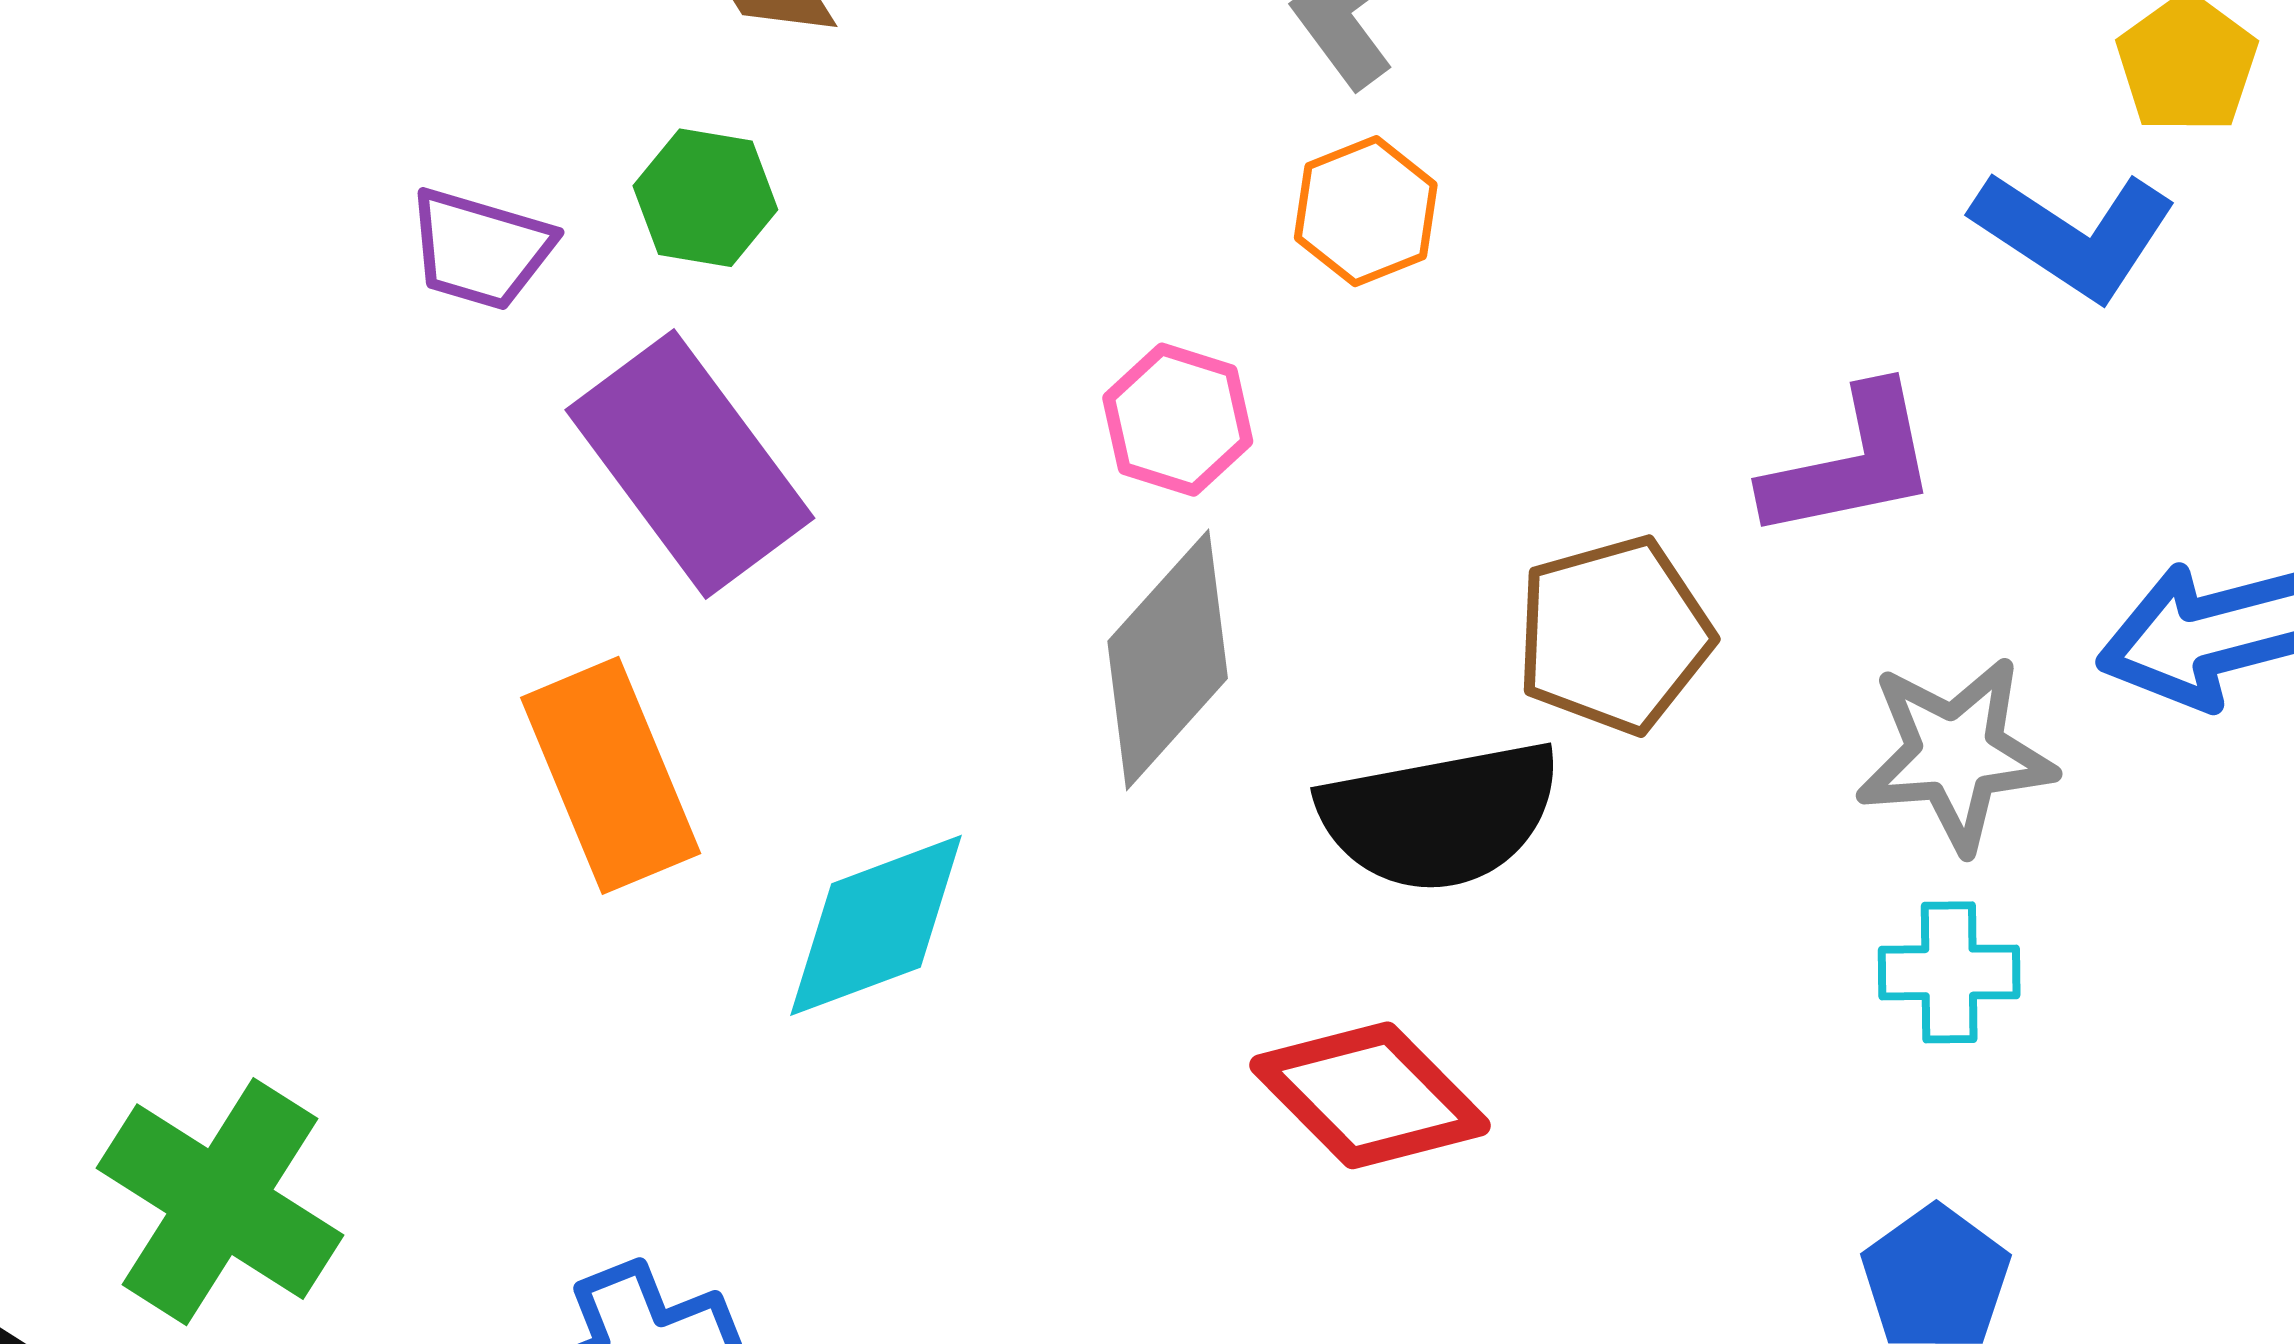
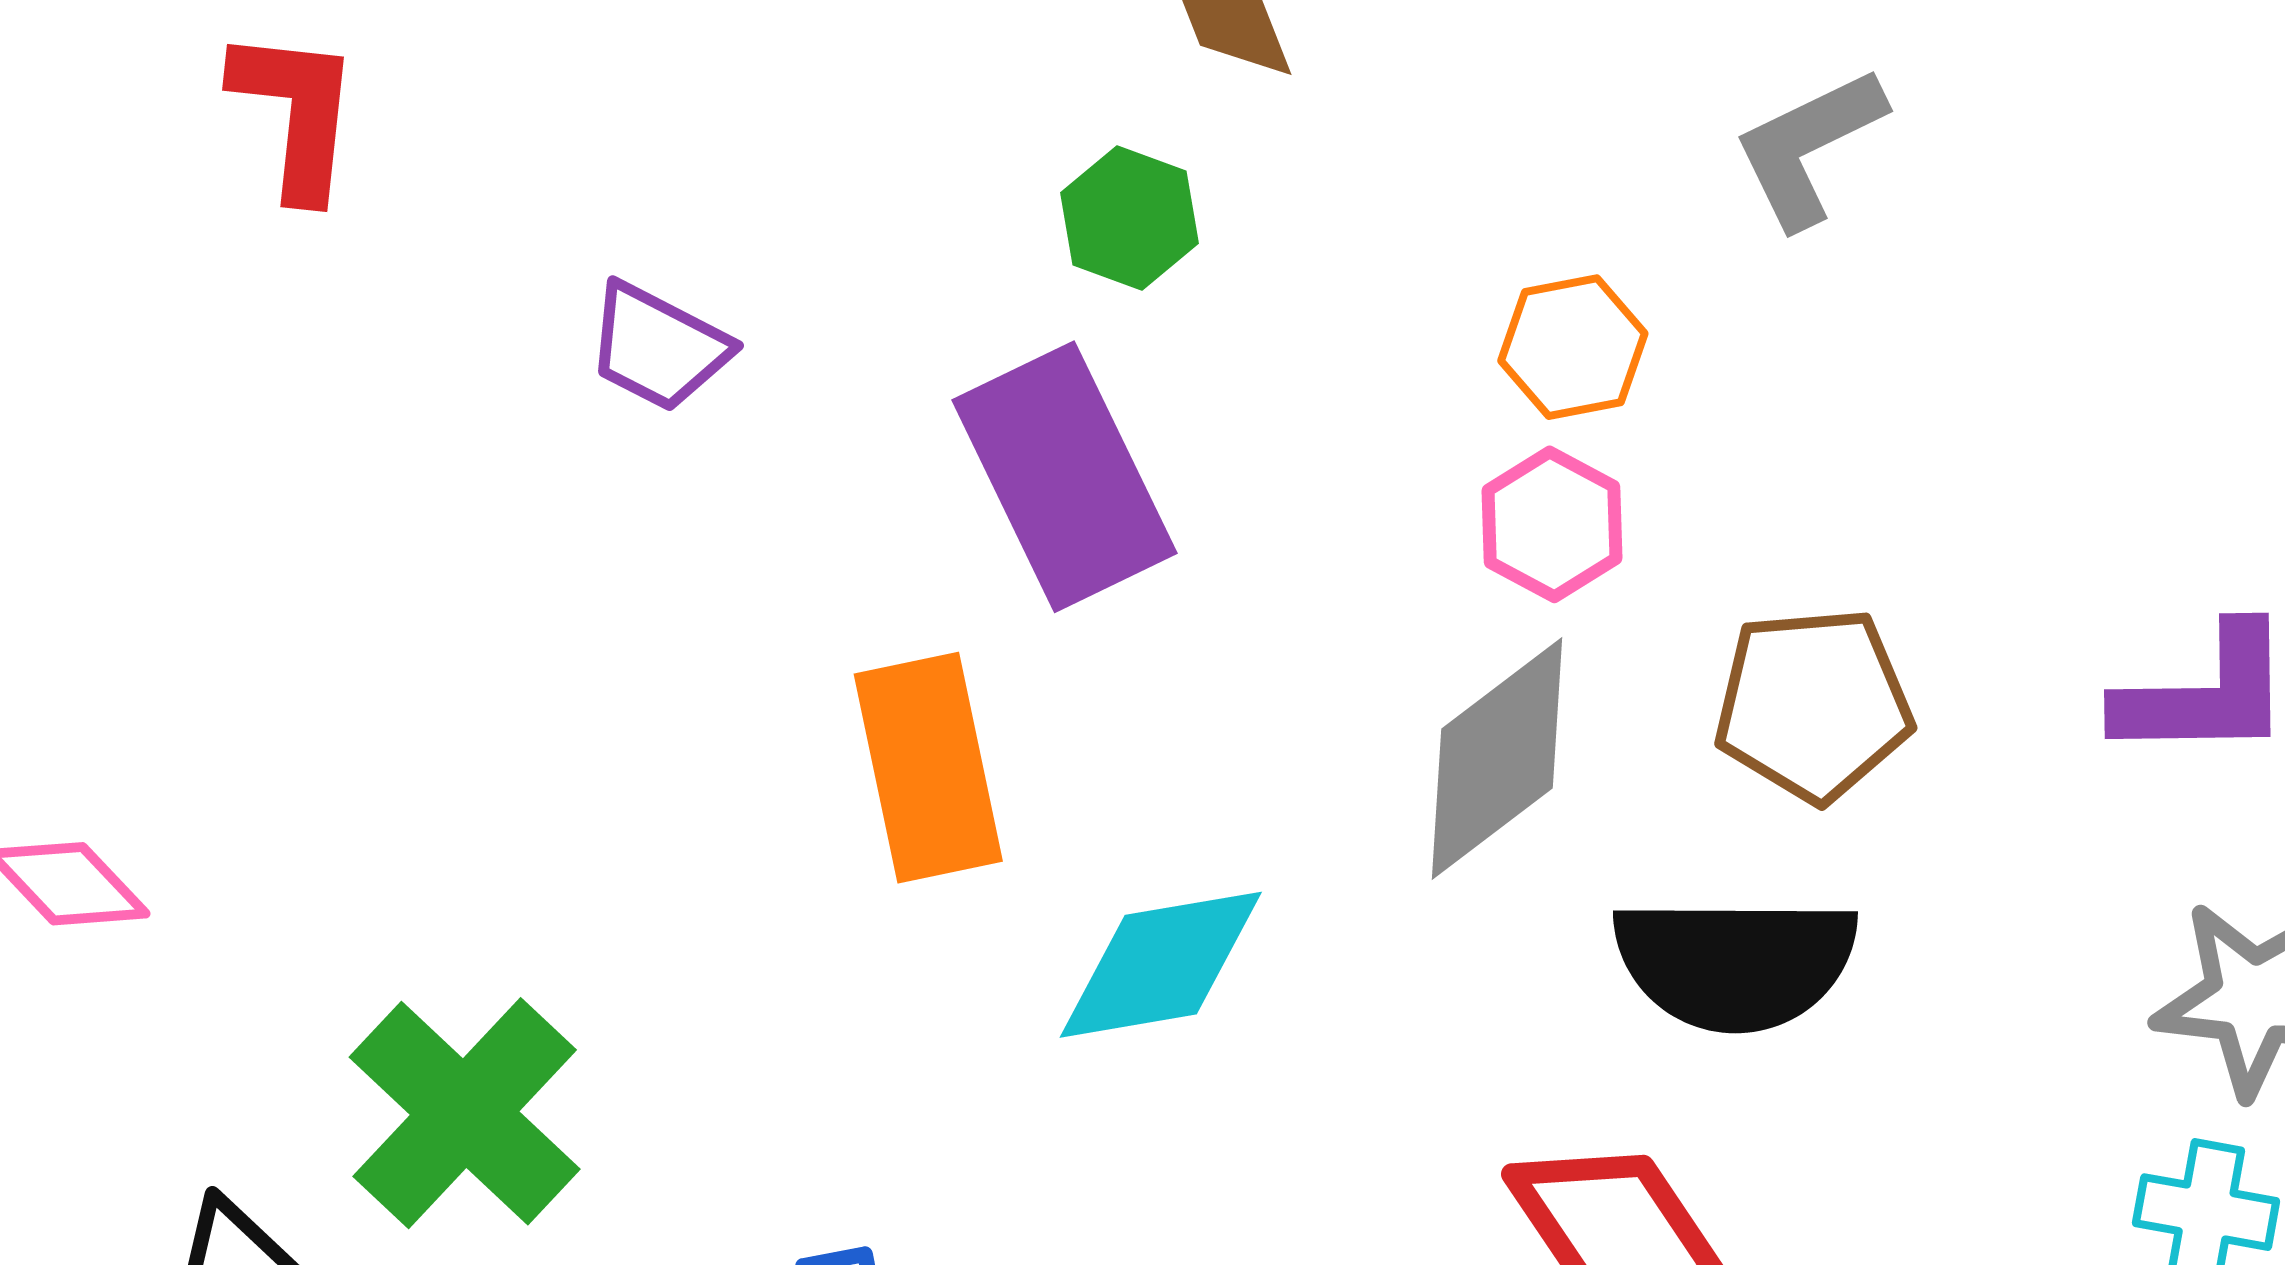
orange hexagon: (1366, 211) -> (1573, 347), moved
purple trapezoid: (480, 249) -> (658, 347), moved
brown pentagon: (1614, 635) -> (1813, 705), moved

